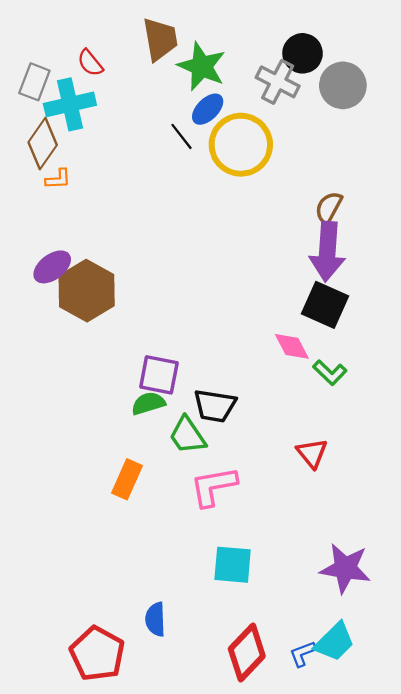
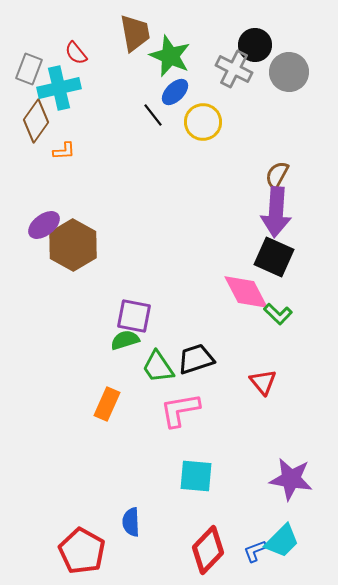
yellow circle: (241, 145) -> (203, 122), size x0.7
orange L-shape: (58, 179) -> (64, 151), moved
pink diamond: (292, 346) -> (246, 292), size x1.5
black trapezoid: (215, 406) -> (196, 359), moved, turned 153

